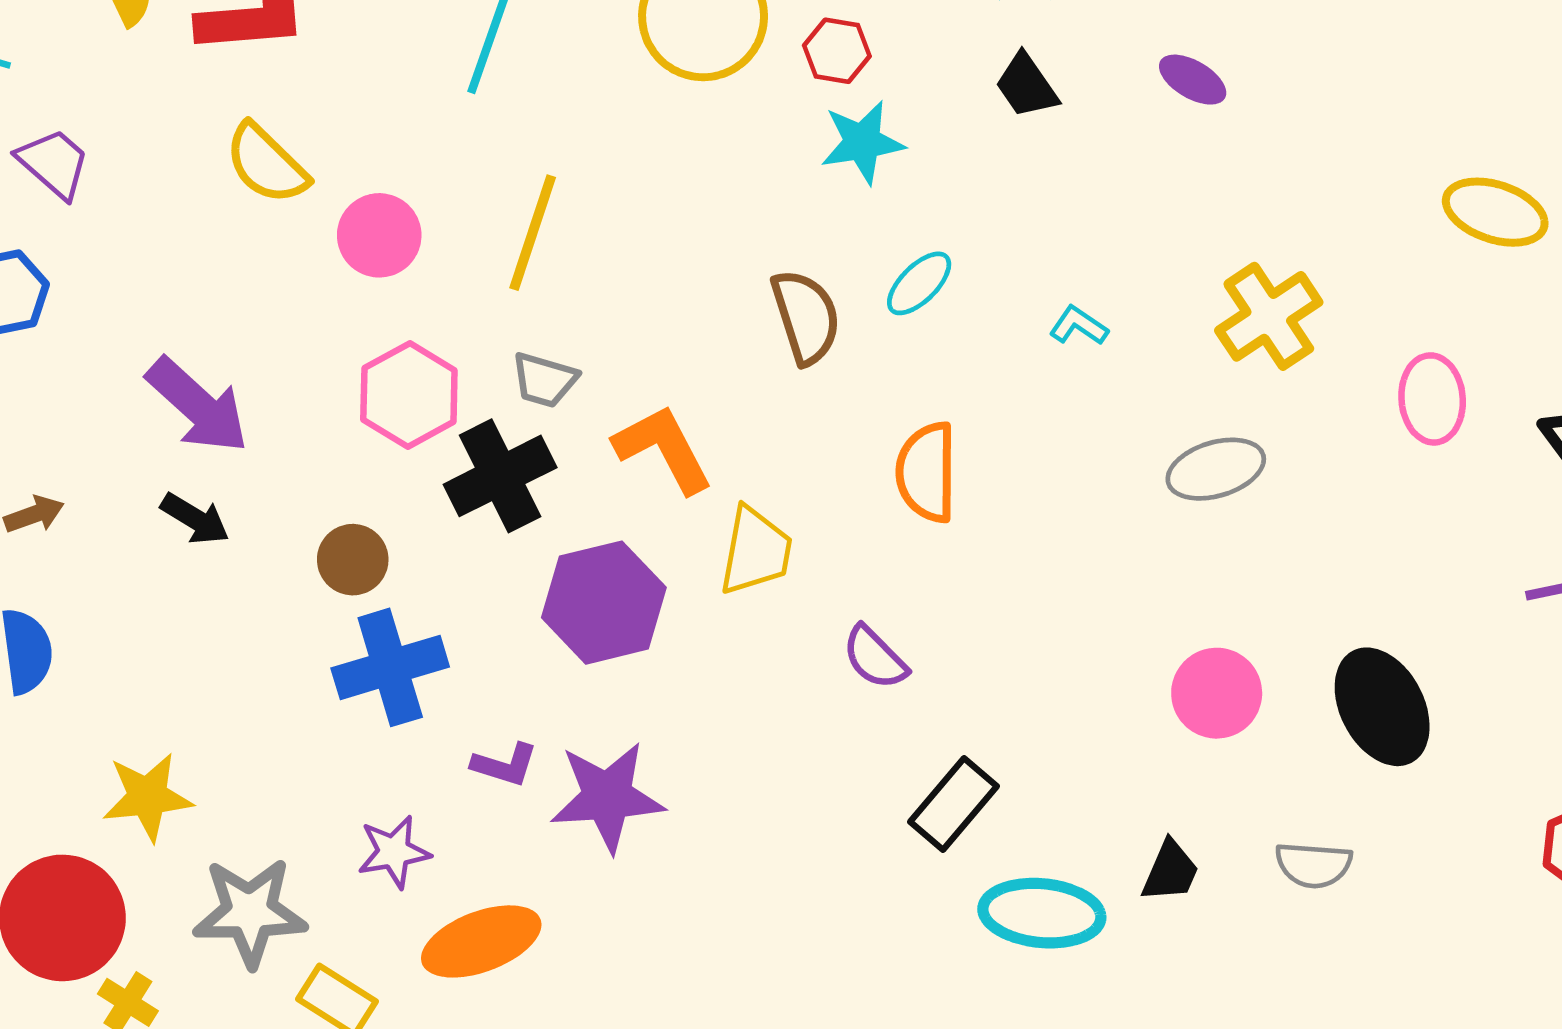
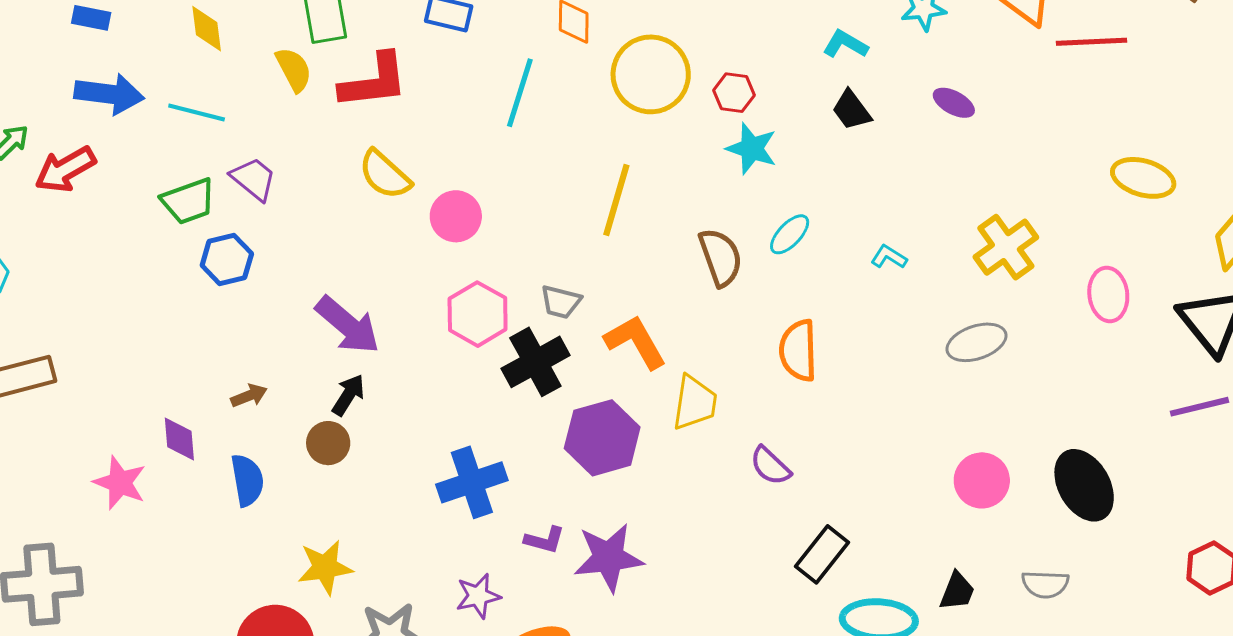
cyan star: (862, 142) -> (752, 148), turned 30
yellow line: (533, 233) -> (616, 200), moved
black arrow: (195, 519) -> (348, 395), turned -87
brown circle: (353, 560) -> (328, 443), moved

